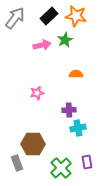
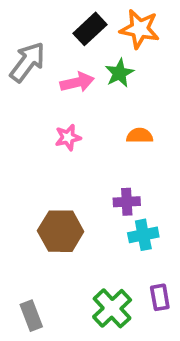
gray arrow: (15, 18) -> (28, 62), moved
pink star: (37, 93) -> (68, 137), moved
brown hexagon: (33, 144) -> (61, 231), moved
gray rectangle: (17, 163) -> (31, 316), moved

